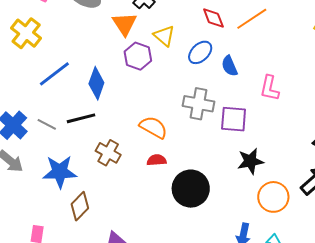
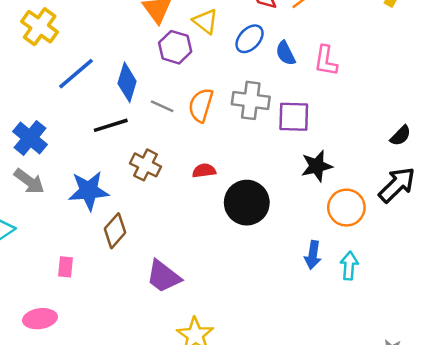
pink L-shape: (270, 88) -> (326, 61), moved
gray line: (47, 124) -> (162, 106), moved
orange semicircle: (153, 127) -> (201, 105), moved, turned -100

